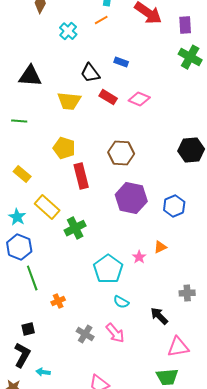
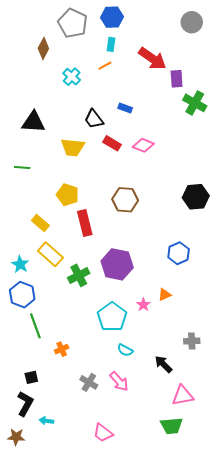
purple rectangle: (185, 25) -> (177, 79), moved
yellow rectangle: (22, 174) -> (40, 223), moved
purple hexagon: (131, 198) -> (117, 264), moved

